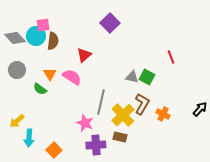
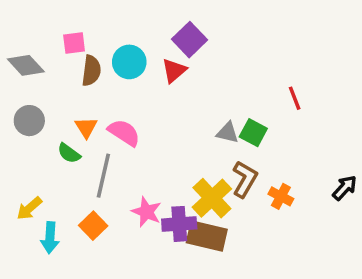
cyan circle: (36, 36) -> (129, 62), moved
red triangle: (84, 55) -> (174, 71), moved
gray line: (101, 102) -> (103, 176), moved
brown rectangle: (120, 137) -> (207, 236), size x1.6
purple cross: (96, 145) -> (179, 224), moved
orange square: (54, 150) -> (93, 226), moved

